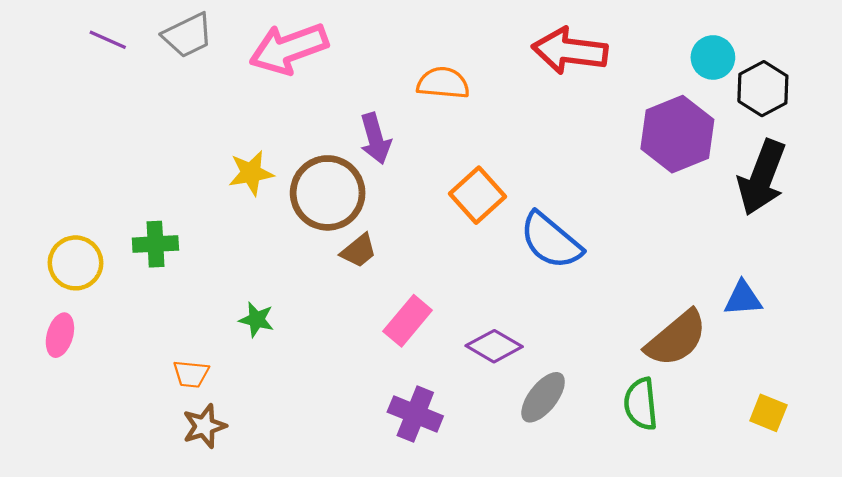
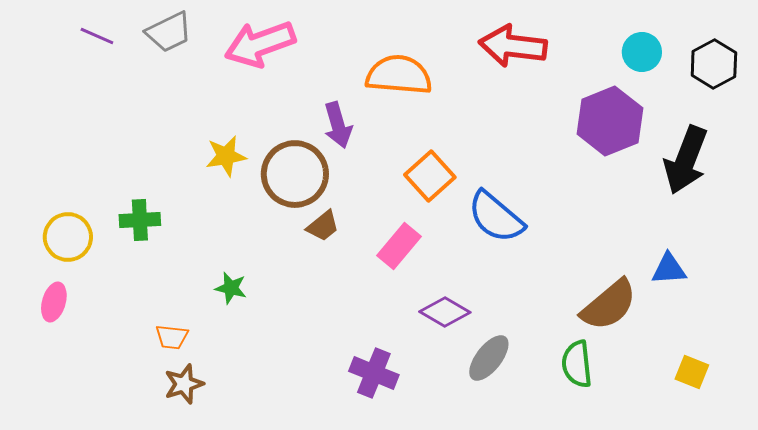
orange semicircle: (443, 83) -> (399, 75), size x1.4
black hexagon: (763, 89) -> (714, 64), moved
pink rectangle: (408, 321) -> (399, 246), moved

